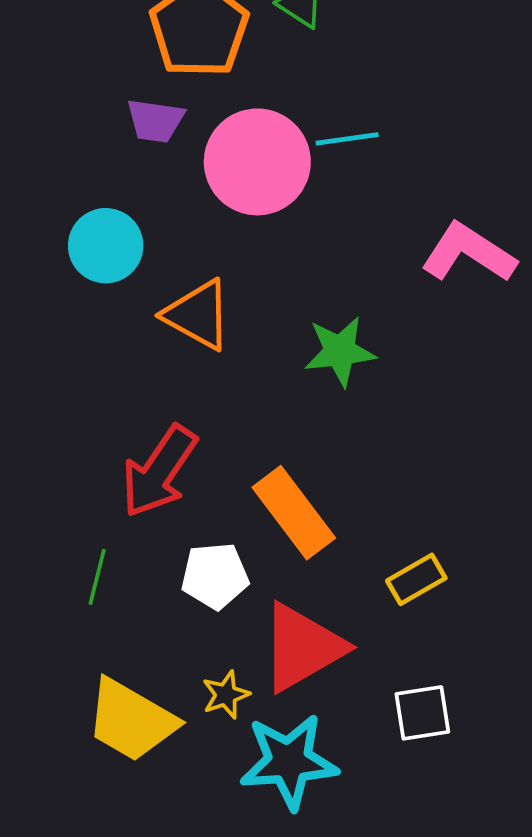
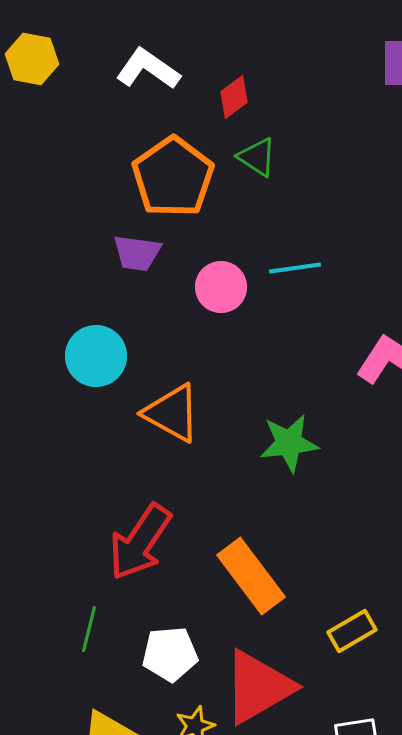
pink circle: (257, 162) -> (221, 287), size x0.6
white pentagon: (215, 576) -> (170, 654), moved

